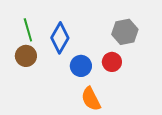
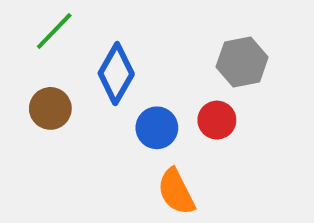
green line: (28, 30) -> (54, 31), moved, turned 60

